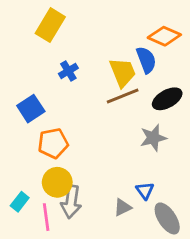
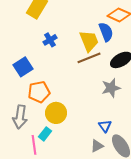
yellow circle: (57, 182) -> (56, 113), moved
cyan rectangle: (20, 202) -> (45, 134), moved
gray arrow: (71, 202) -> (20, 117), moved
gray triangle: (123, 207) -> (97, 146), moved

